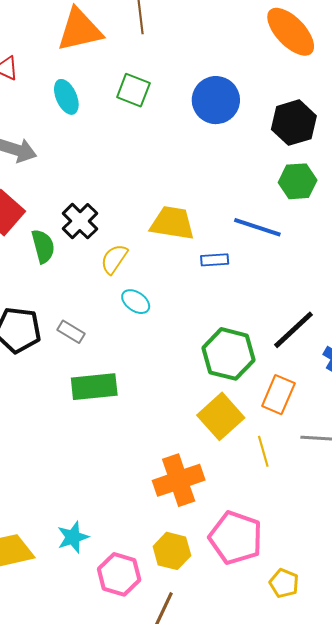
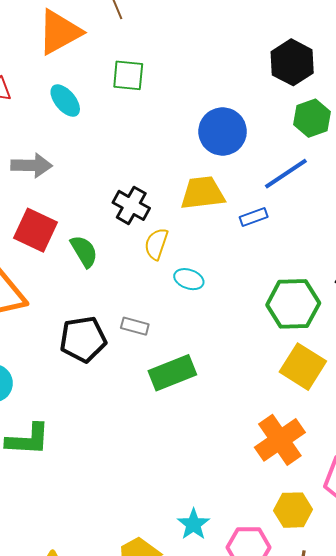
blue circle: (216, 100) -> (223, 131), moved
black cross: (80, 221) -> (131, 205), moved
blue line: (257, 227) -> (286, 174), turned -36

